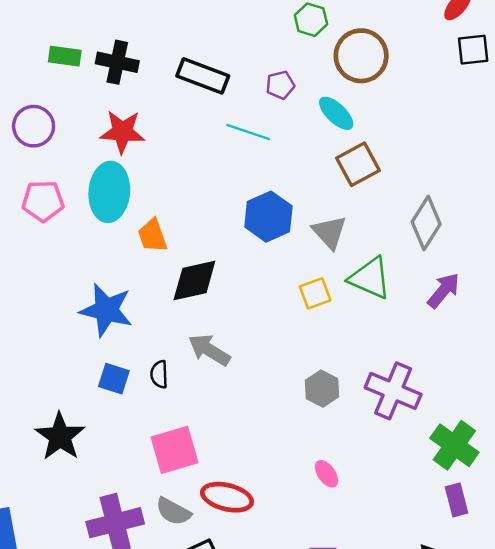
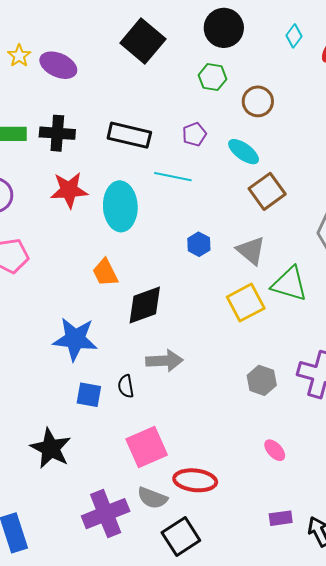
brown circle: (361, 56) -> (258, 101), size x0.7
cyan ellipse: (109, 192) -> (120, 206), moved
blue hexagon: (268, 217) -> (199, 244), size x0.6
yellow square: (315, 293) -> (246, 303), size x1.4
gray arrow: (209, 350) -> (164, 361), turned 153

